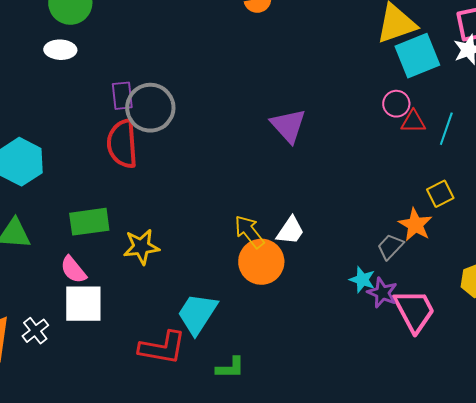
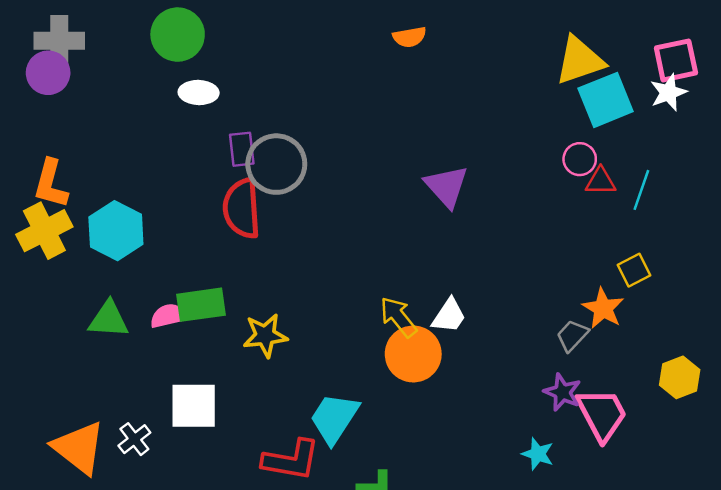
white ellipse: (60, 50) -> (199, 93), moved
pink semicircle: (73, 270) -> (169, 316), moved, turned 116
cyan star: (362, 280) -> (538, 454), moved

